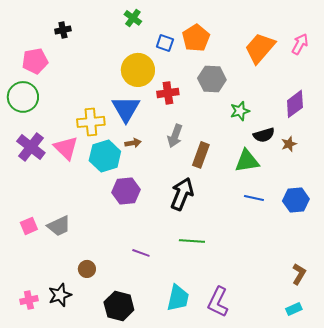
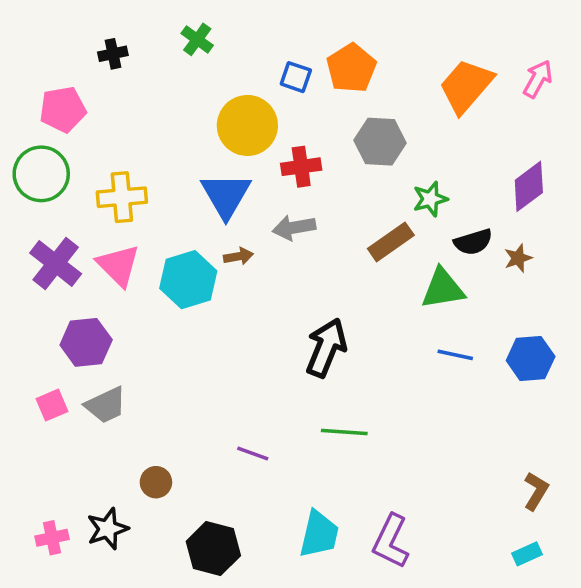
green cross: (133, 18) -> (197, 39), moved
yellow cross: (91, 122) -> (122, 197), moved
gray arrow: (175, 136) -> (294, 228), moved, turned 60
brown rectangle: (201, 155) -> (391, 242), moved, turned 35
purple hexagon: (126, 191) -> (86, 342), moved

